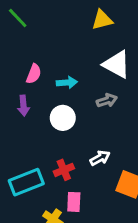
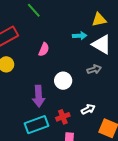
yellow triangle: (102, 20) -> (99, 20), moved
cyan arrow: (67, 83) -> (80, 36), moved
purple arrow: (23, 106) -> (39, 96), moved, size x1.5

